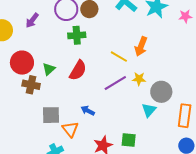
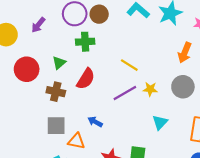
orange arrow: (141, 46) -> (185, 53), moved
green triangle: (49, 69) -> (59, 63), moved
brown cross: (31, 85) -> (56, 92), moved
gray circle: (161, 92) -> (183, 87), moved
orange triangle: (70, 129) -> (76, 141), turned -42

